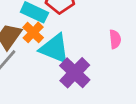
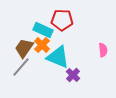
purple cross: (75, 73) -> (73, 75), size x0.6

